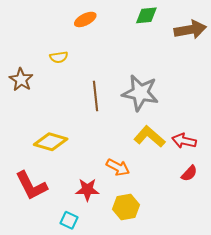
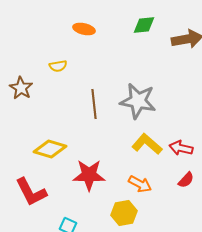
orange ellipse: (85, 19) -> (84, 29), turned 40
orange arrow: (118, 167) -> (140, 184), moved
red star: (87, 190) -> (89, 175), moved, size x1.4

